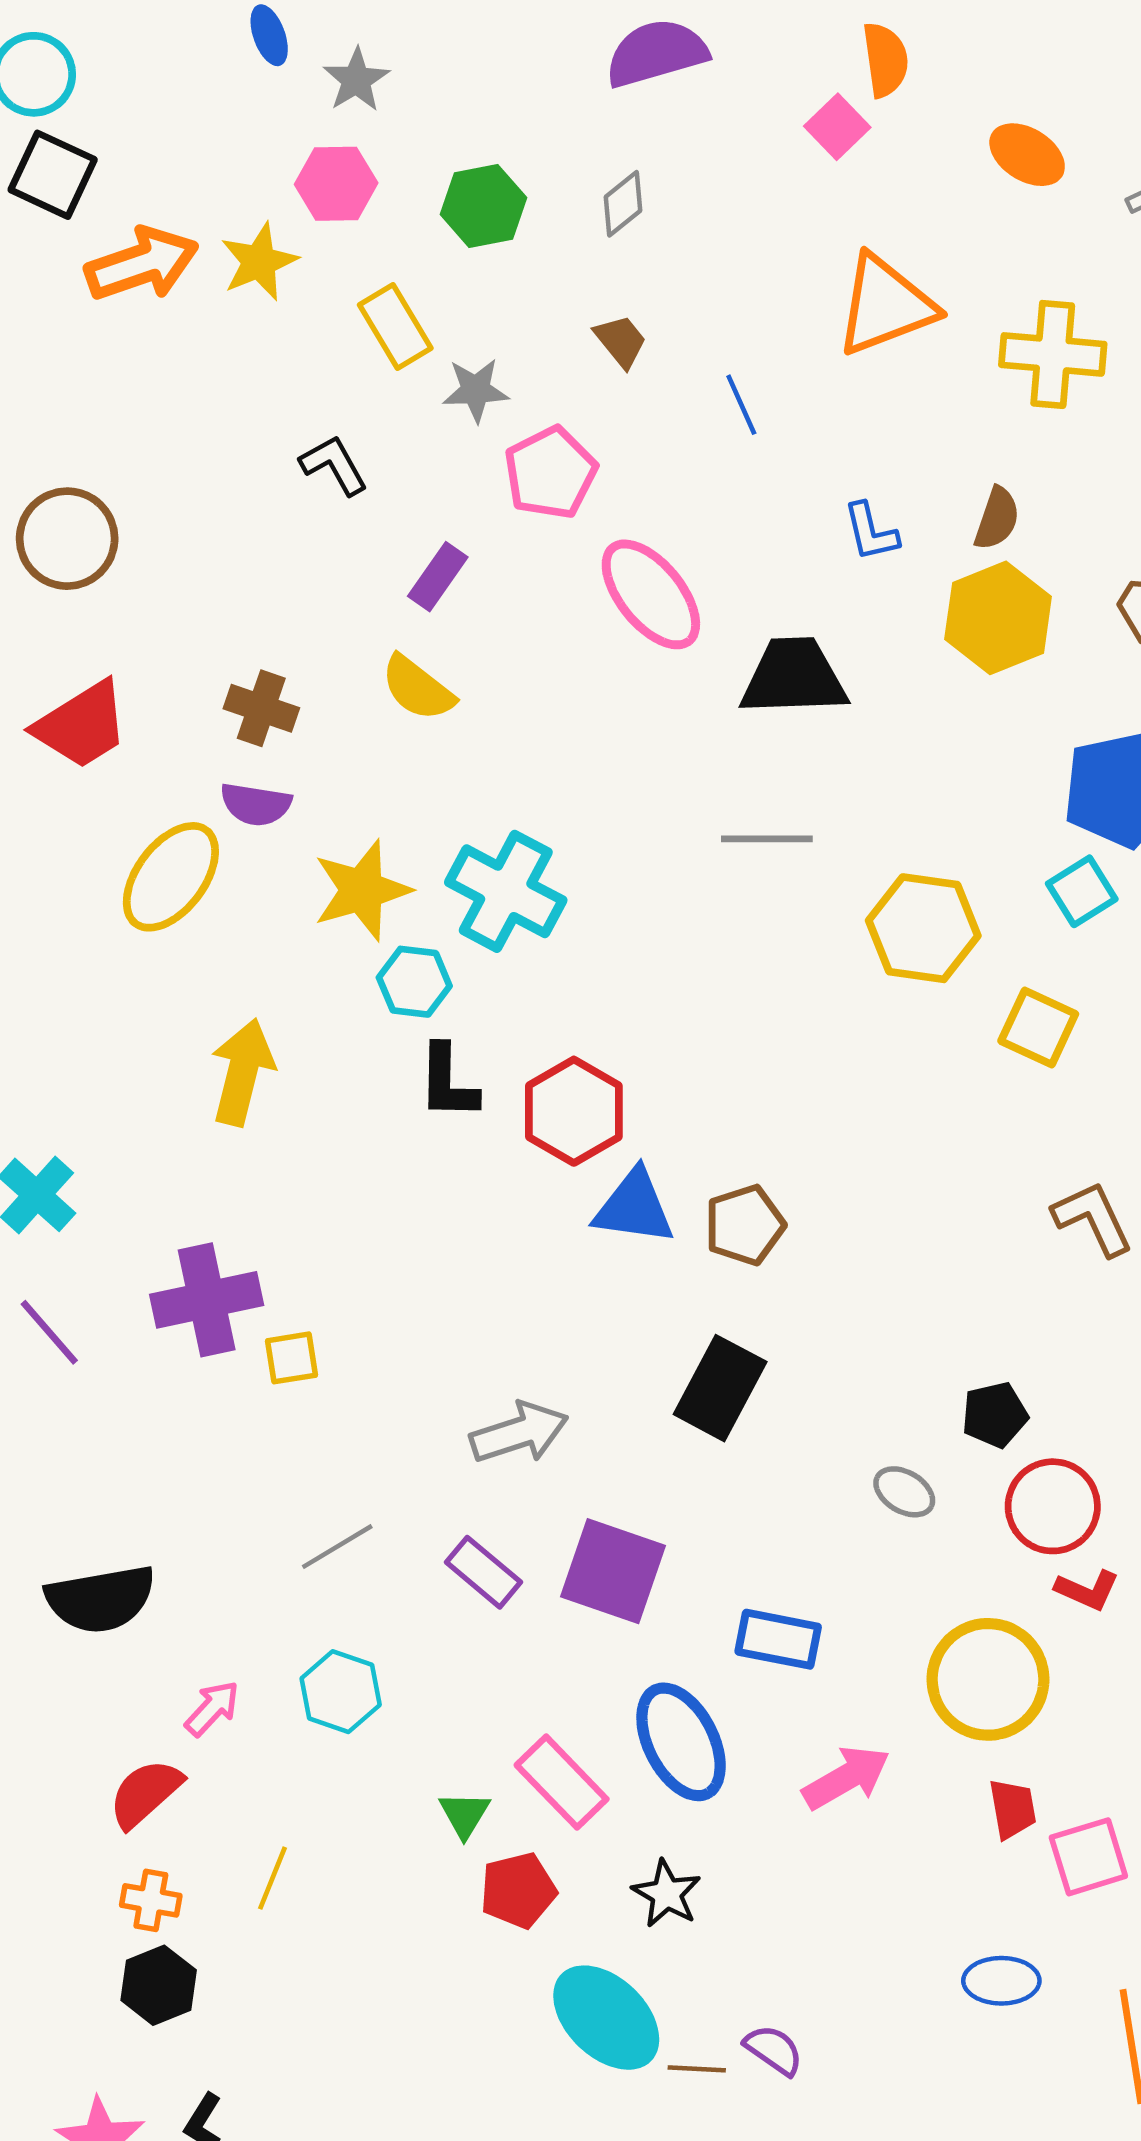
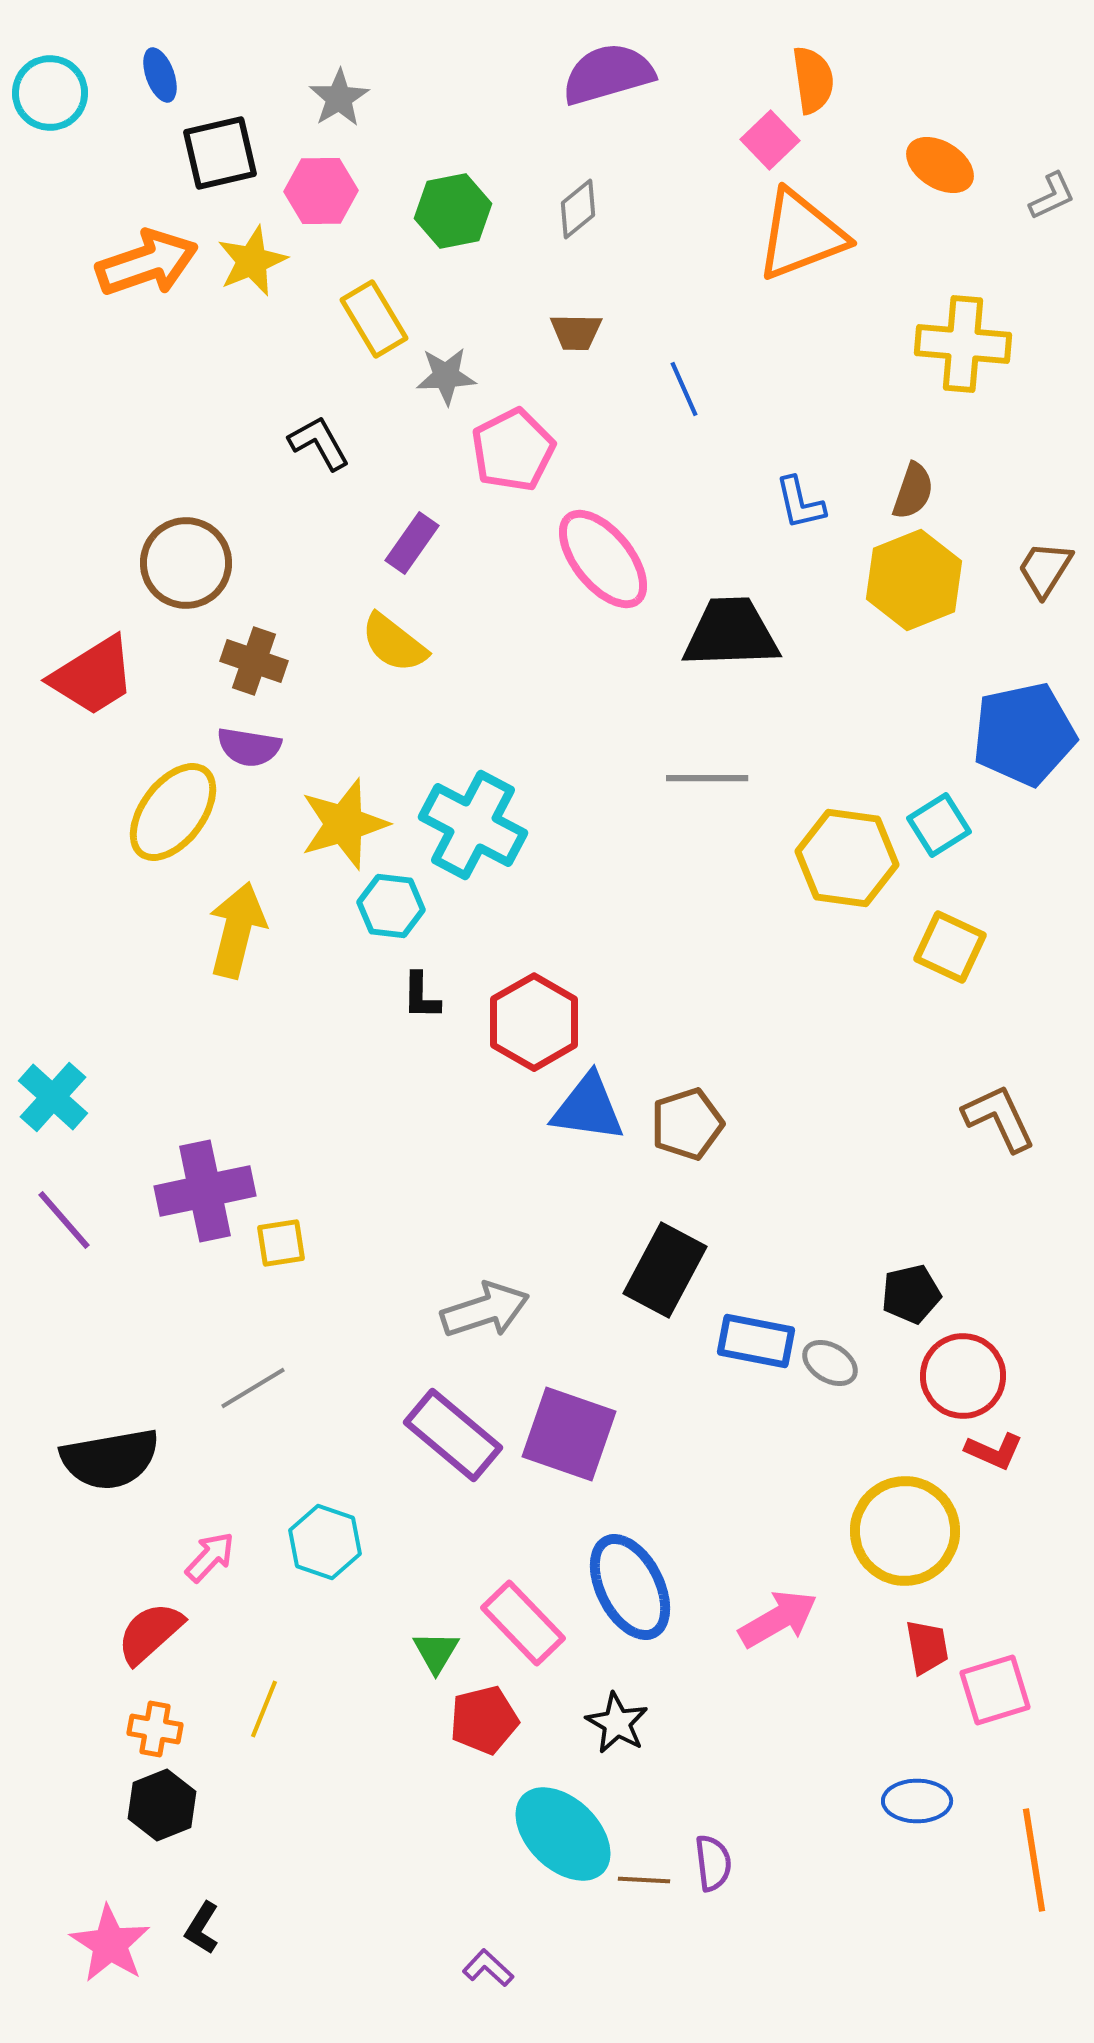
blue ellipse: (269, 35) -> (160, 75), moved
black square: (53, 175) -> (220, 153), moved, turned -38
orange triangle: (885, 305) -> (801, 235), moved
brown trapezoid: (621, 341) -> (576, 332), turned 130
brown circle: (67, 539) -> (186, 563), moved
cyan square: (1082, 891) -> (939, 825), moved
yellow arrow: (242, 1072) -> (237, 930), moved
black L-shape: (448, 1082) -> (421, 996), size x0.7
gray line: (337, 1547) -> (253, 1388), moved
purple rectangle: (483, 1572) -> (453, 1435), size x1.4
blue rectangle: (778, 1639) -> (756, 1341), moved
purple semicircle: (774, 2050) -> (713, 1863), turned 48

